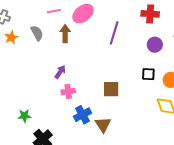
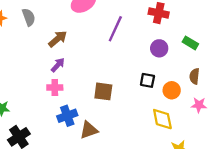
brown arrow: (65, 34) -> (58, 39), moved, turned 42
purple arrow: (60, 72) -> (58, 65), moved
brown triangle: (103, 125) -> (89, 130), turned 36

